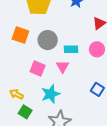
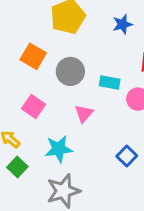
cyan rectangle: (71, 49) -> (110, 83), moved
pink square: (38, 68) -> (34, 106), moved

